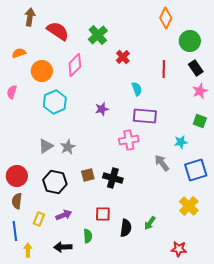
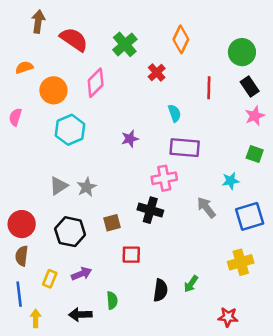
orange diamond: (166, 18) -> (181, 39), moved
black cross: (113, 178) -> (150, 210), moved
yellow cross: (189, 206) -> (241, 262), turned 30
red square: (103, 214) -> (131, 255), moved

